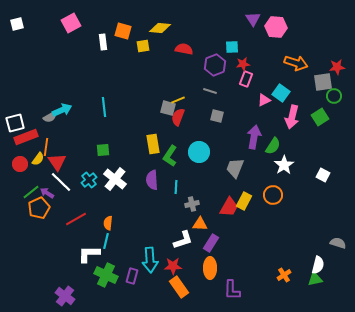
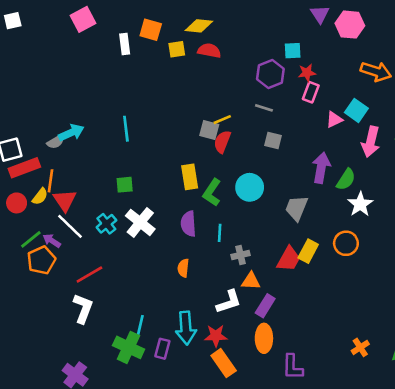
red semicircle: (184, 49) -> (209, 51), moved
orange semicircle: (108, 223) -> (183, 268), moved
cyan line: (106, 241) -> (140, 325), moved
white L-shape: (89, 254) -> (83, 308), moved, turned 110

